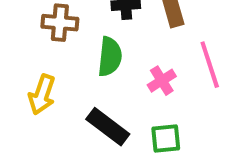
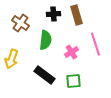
brown cross: (60, 23) -> (20, 23), turned 30

